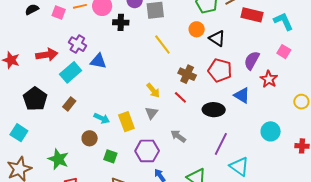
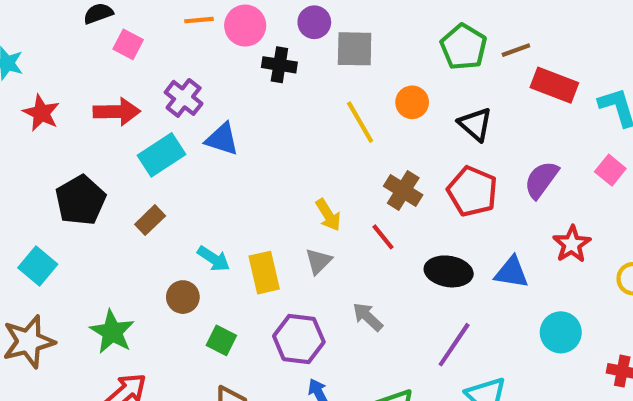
pink square: (59, 12) -> (128, 44), moved
orange circle: (197, 29) -> (412, 102), moved
red star: (269, 79) -> (572, 244), moved
blue triangle: (242, 95) -> (511, 272), moved, turned -30

